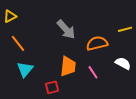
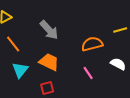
gray arrow: (66, 29) -> (49, 30), moved
orange trapezoid: (68, 66) -> (49, 62), moved, turned -70

